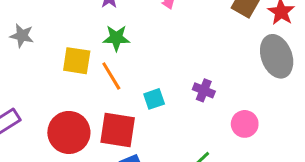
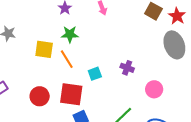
red circle: (69, 132) -> (40, 96), size x0.7

